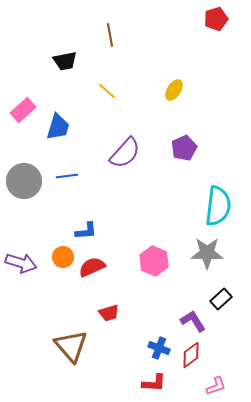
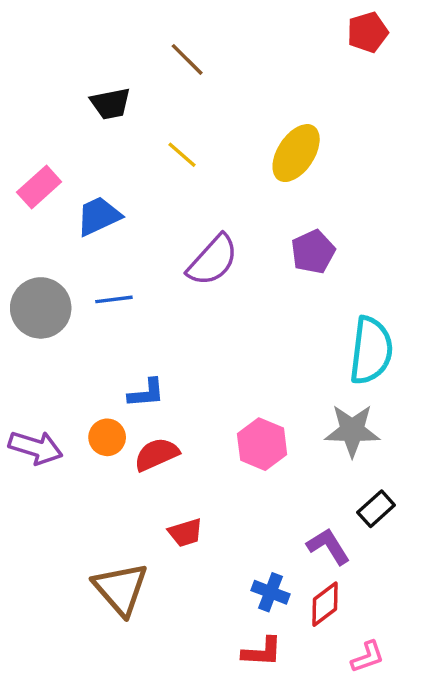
brown line: (110, 35) -> (187, 59), turned -35
yellow ellipse: (174, 90) -> (296, 153), size x1.6
blue trapezoid: (58, 127) -> (99, 216), turned -132

